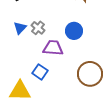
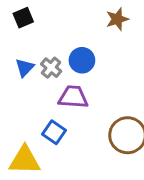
blue circle: (74, 31) -> (82, 60), moved

